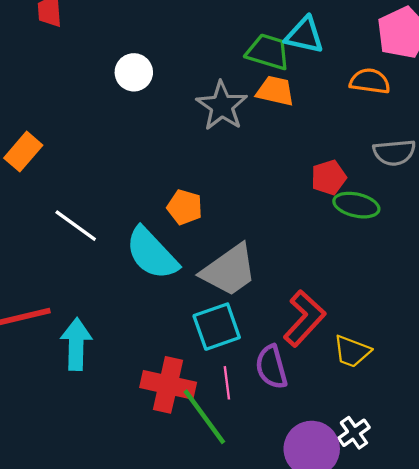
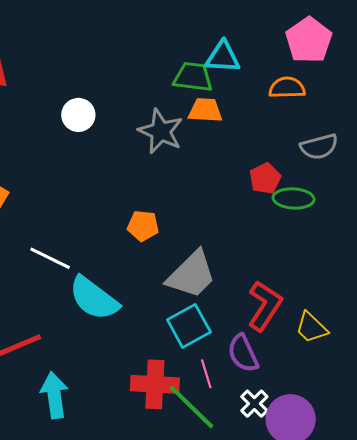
cyan semicircle: (152, 254) -> (94, 298), moved
cyan arrow: (76, 344) -> (54, 395), moved
yellow trapezoid: (352, 351) -> (311, 328), turned 33
white cross: (354, 433) -> (254, 404), moved

